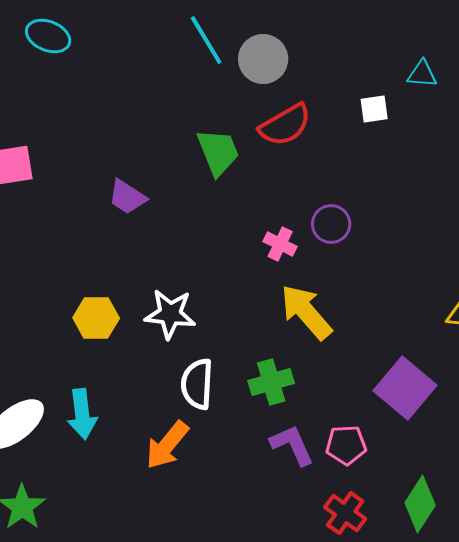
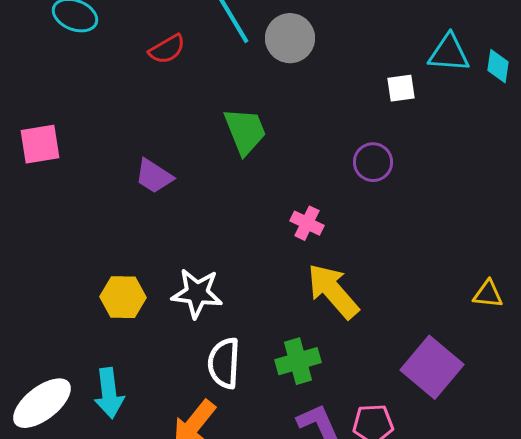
cyan triangle: (422, 74) -> (449, 53), size x1.4
red semicircle: (285, 125) -> (167, 49), moved, size x0.7
purple circle: (331, 224) -> (373, 162), moved

